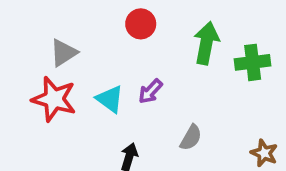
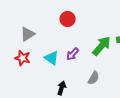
green arrow: (206, 43) -> (102, 46), moved, turned 30
red star: (54, 99) -> (23, 58), size x0.7

